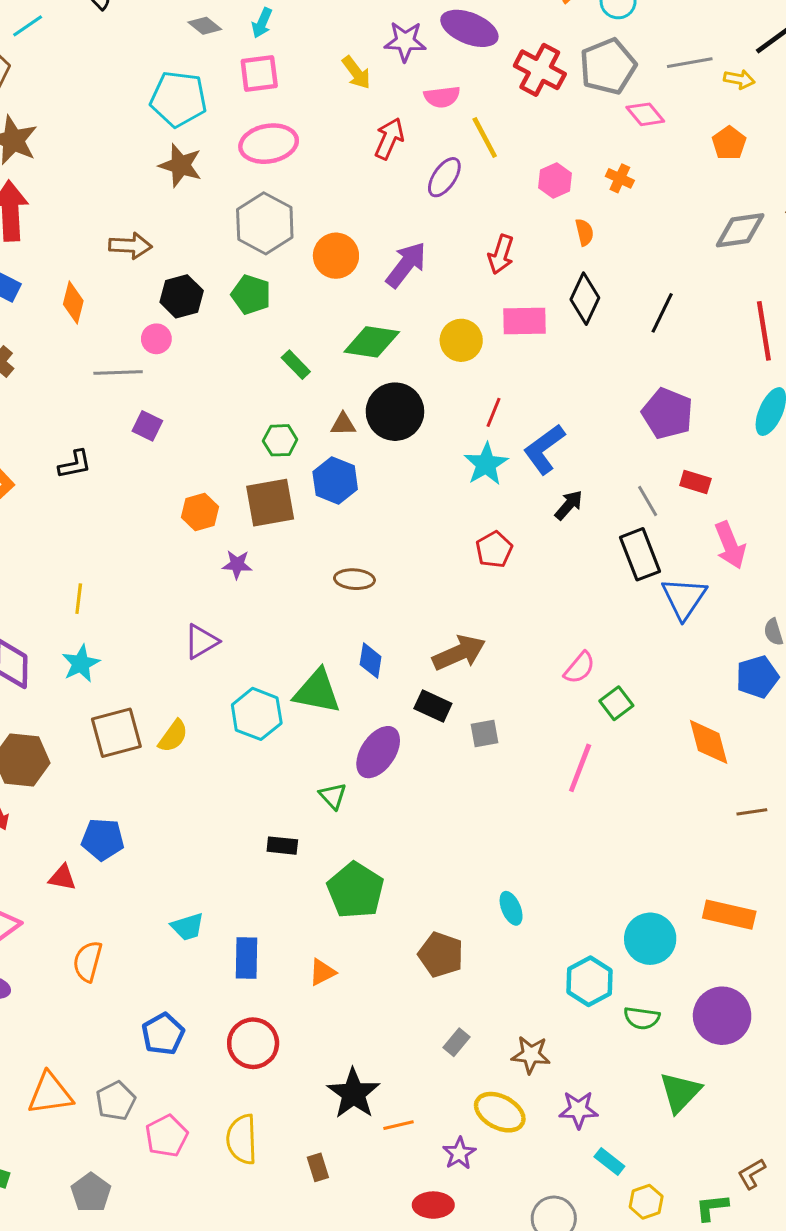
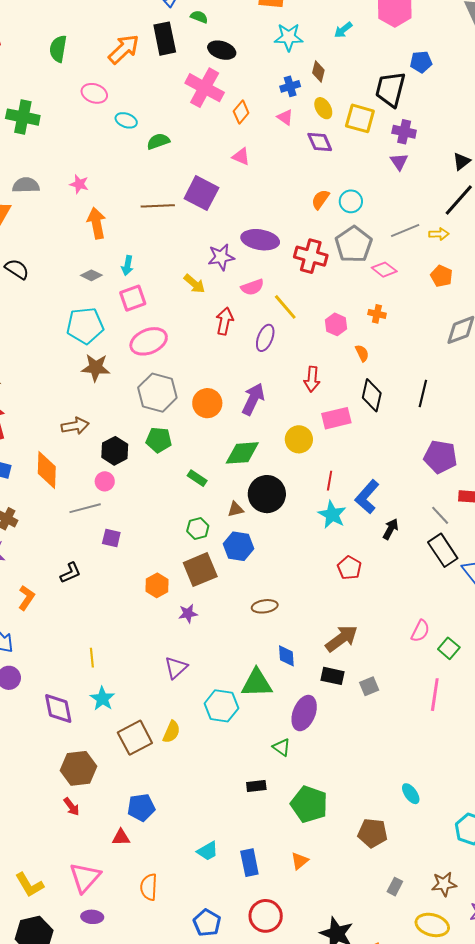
orange diamond: (73, 302) -> (47, 470), size x1.4

